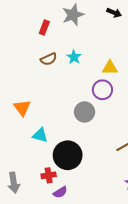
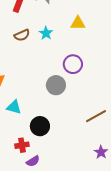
yellow triangle: (110, 68) -> (78, 23), moved
black circle: (68, 155) -> (40, 126), size x0.7

